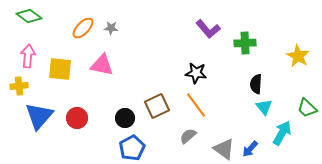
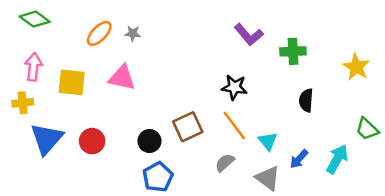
cyan triangle: (264, 107) -> (268, 141), moved
blue arrow: (250, 149) -> (299, 159), moved

